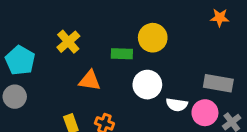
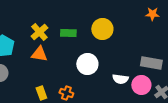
green rectangle: (122, 54) -> (68, 33), moved
orange triangle: (90, 81) -> (39, 54), moved
white circle: (147, 85) -> (87, 64), moved

